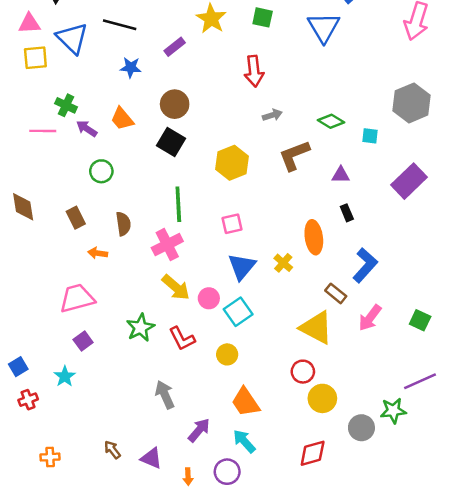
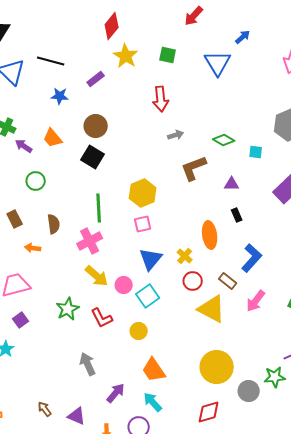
yellow hexagon: (232, 163) -> (143, 193), moved
red circle: (303, 372) -> (193, 281), moved
yellow circle: (322, 398) -> (217, 367), size x1.4

